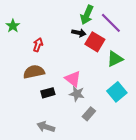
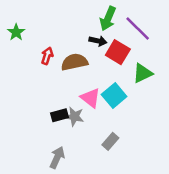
brown semicircle: (34, 72) -> (74, 62), moved
cyan square: (117, 92) -> (114, 95), moved
gray star: (77, 94) -> (74, 117), moved
gray arrow: (46, 127) -> (57, 157), turned 96

